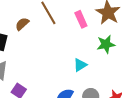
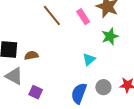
brown semicircle: (22, 24) -> (31, 55), moved, turned 40

